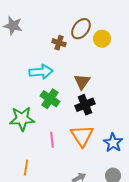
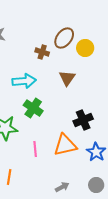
brown triangle: (82, 82) -> (67, 78), moved
black cross: (85, 105) -> (83, 120), moved
orange triangle: (82, 136) -> (65, 145), turned 50

